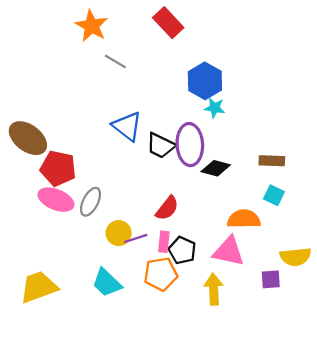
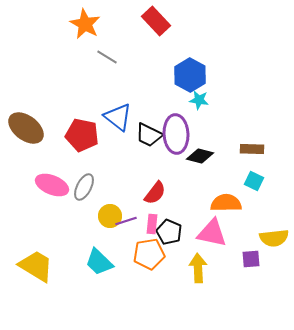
red pentagon: (58, 168) -> (82, 135), moved
yellow trapezoid: (39, 287) -> (36, 266), turned 51

